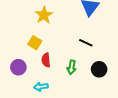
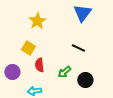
green arrow: (72, 67) -> (64, 72), turned 40
black circle: (99, 69) -> (85, 80), moved

